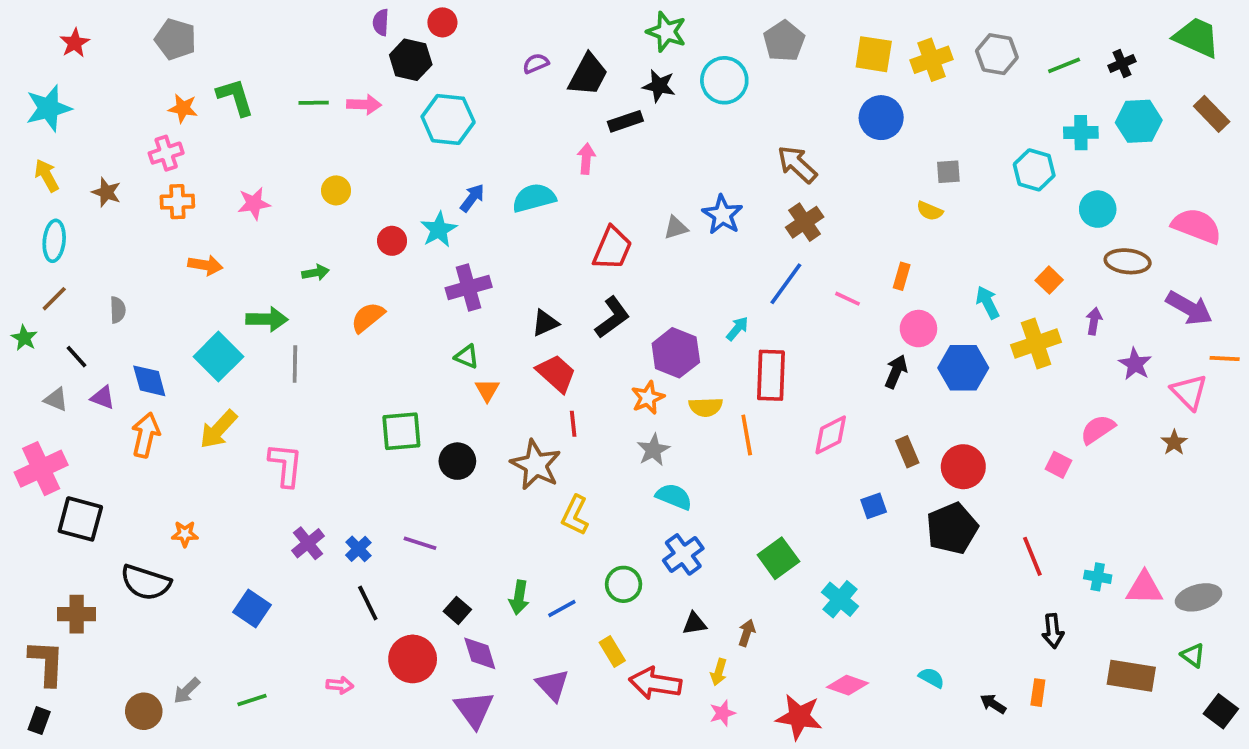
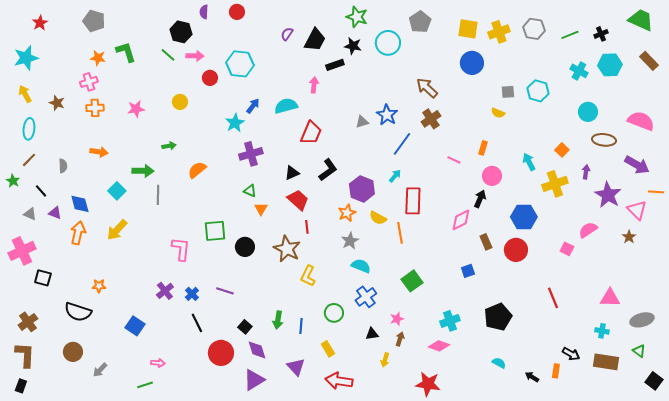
black hexagon: (411, 60) -> (181, 32), moved
purple semicircle: (536, 63) -> (287, 34), turned -32
green line: (314, 103) -> (168, 55), turned 42
cyan cross: (1081, 133) -> (579, 71), turned 30
cyan hexagon: (1034, 170) -> (538, 91), moved
red circle: (392, 241) -> (210, 78), moved
red trapezoid: (612, 248) -> (311, 133), moved
orange arrow: (205, 265) -> (99, 152), moved
blue line: (786, 284) -> (402, 144), moved
cyan square: (218, 357) -> (117, 191), size x0.7
purple star: (1135, 364) -> (608, 195), size x1.5
blue hexagon: (963, 368) -> (524, 217), moved
yellow semicircle: (706, 407) -> (378, 218), turned 30
pink diamond: (831, 435) -> (461, 220), moved
pink L-shape: (286, 465) -> (181, 249), moved
black square: (80, 519) -> (43, 278), size x0.7
black pentagon: (952, 528) -> (498, 317), moved
green square: (778, 558) -> (412, 281), moved
cyan cross: (1098, 577) -> (602, 331), moved
pink triangle: (1144, 588) -> (610, 298), moved
cyan cross: (840, 599) -> (450, 321), turned 30
blue line: (562, 609) -> (301, 326), turned -56
brown cross: (77, 614) -> (28, 322), moved, turned -36
black arrow: (1053, 631) -> (571, 354), moved, turned -54
red arrow: (655, 683) -> (339, 381), moved
pink arrow: (340, 685) -> (158, 363), moved
pink diamond: (848, 685) -> (439, 346), moved
green line: (252, 700) -> (145, 385), moved
purple triangle: (474, 709) -> (254, 380), turned 35
brown circle: (144, 711) -> (73, 352), moved
pink star: (722, 713) -> (397, 319), moved

